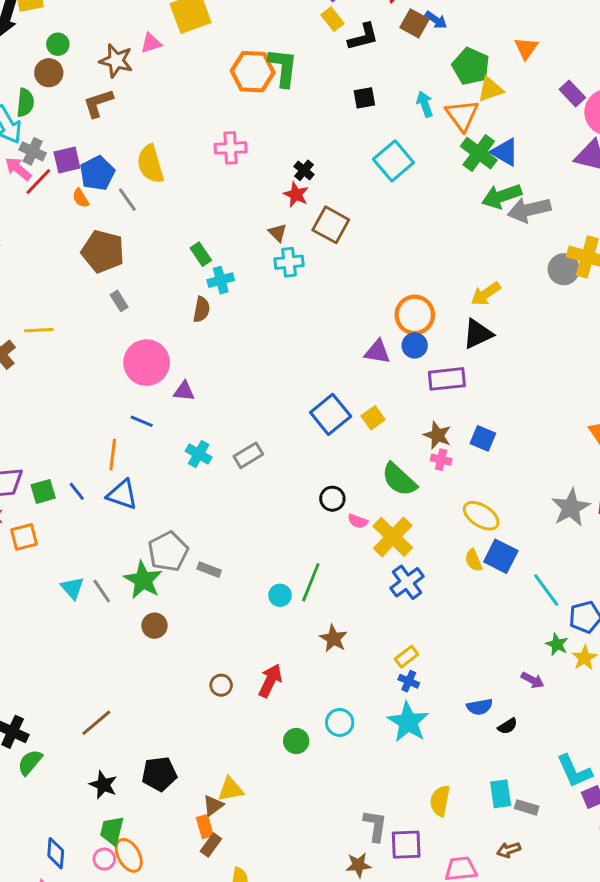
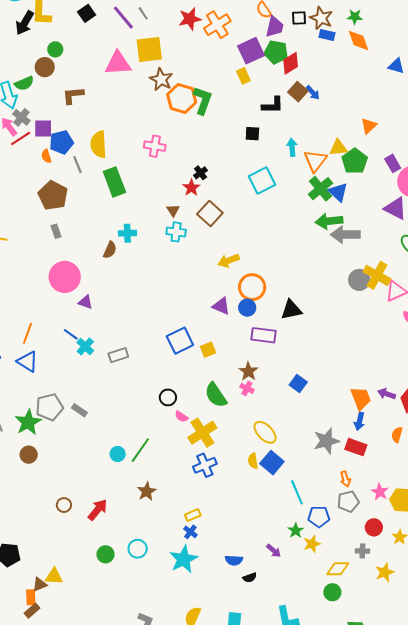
black L-shape: (363, 37) -> (273, 105), moved
pink triangle: (151, 43) -> (118, 63), size x1.8
brown star: (116, 61) -> (161, 79), moved
green pentagon: (471, 66) -> (355, 161), moved
green semicircle: (25, 103) -> (24, 83), turned 48
green rectangle: (201, 254) -> (114, 182), moved, size x1.8
yellow arrow: (486, 294) -> (229, 261), moved
blue line: (142, 421) -> (71, 334), moved
blue square: (483, 438) -> (298, 383), moved
gray rectangle: (209, 570) -> (79, 410), moved

